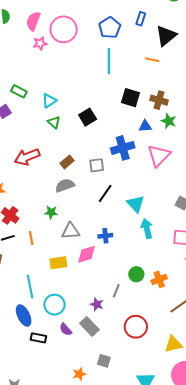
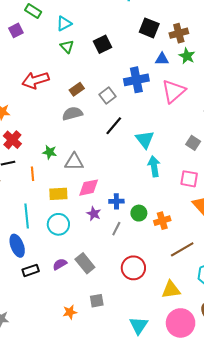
brown cross: (159, 100) -> (179, 33), turned -36
gray square: (97, 165) -> (107, 96), turned -35
green star: (51, 212) -> (50, 152), moved
blue cross: (105, 236) -> (116, 201), moved
orange line: (31, 238) -> (32, 174), moved
purple star: (97, 304) -> (94, 214), moved
cyan circle: (54, 305) -> (58, 224), moved
purple semicircle: (66, 329) -> (60, 264), turned 96
black rectangle: (38, 338) -> (31, 270), turned -35
gray square: (104, 361) -> (97, 301), turned -32

